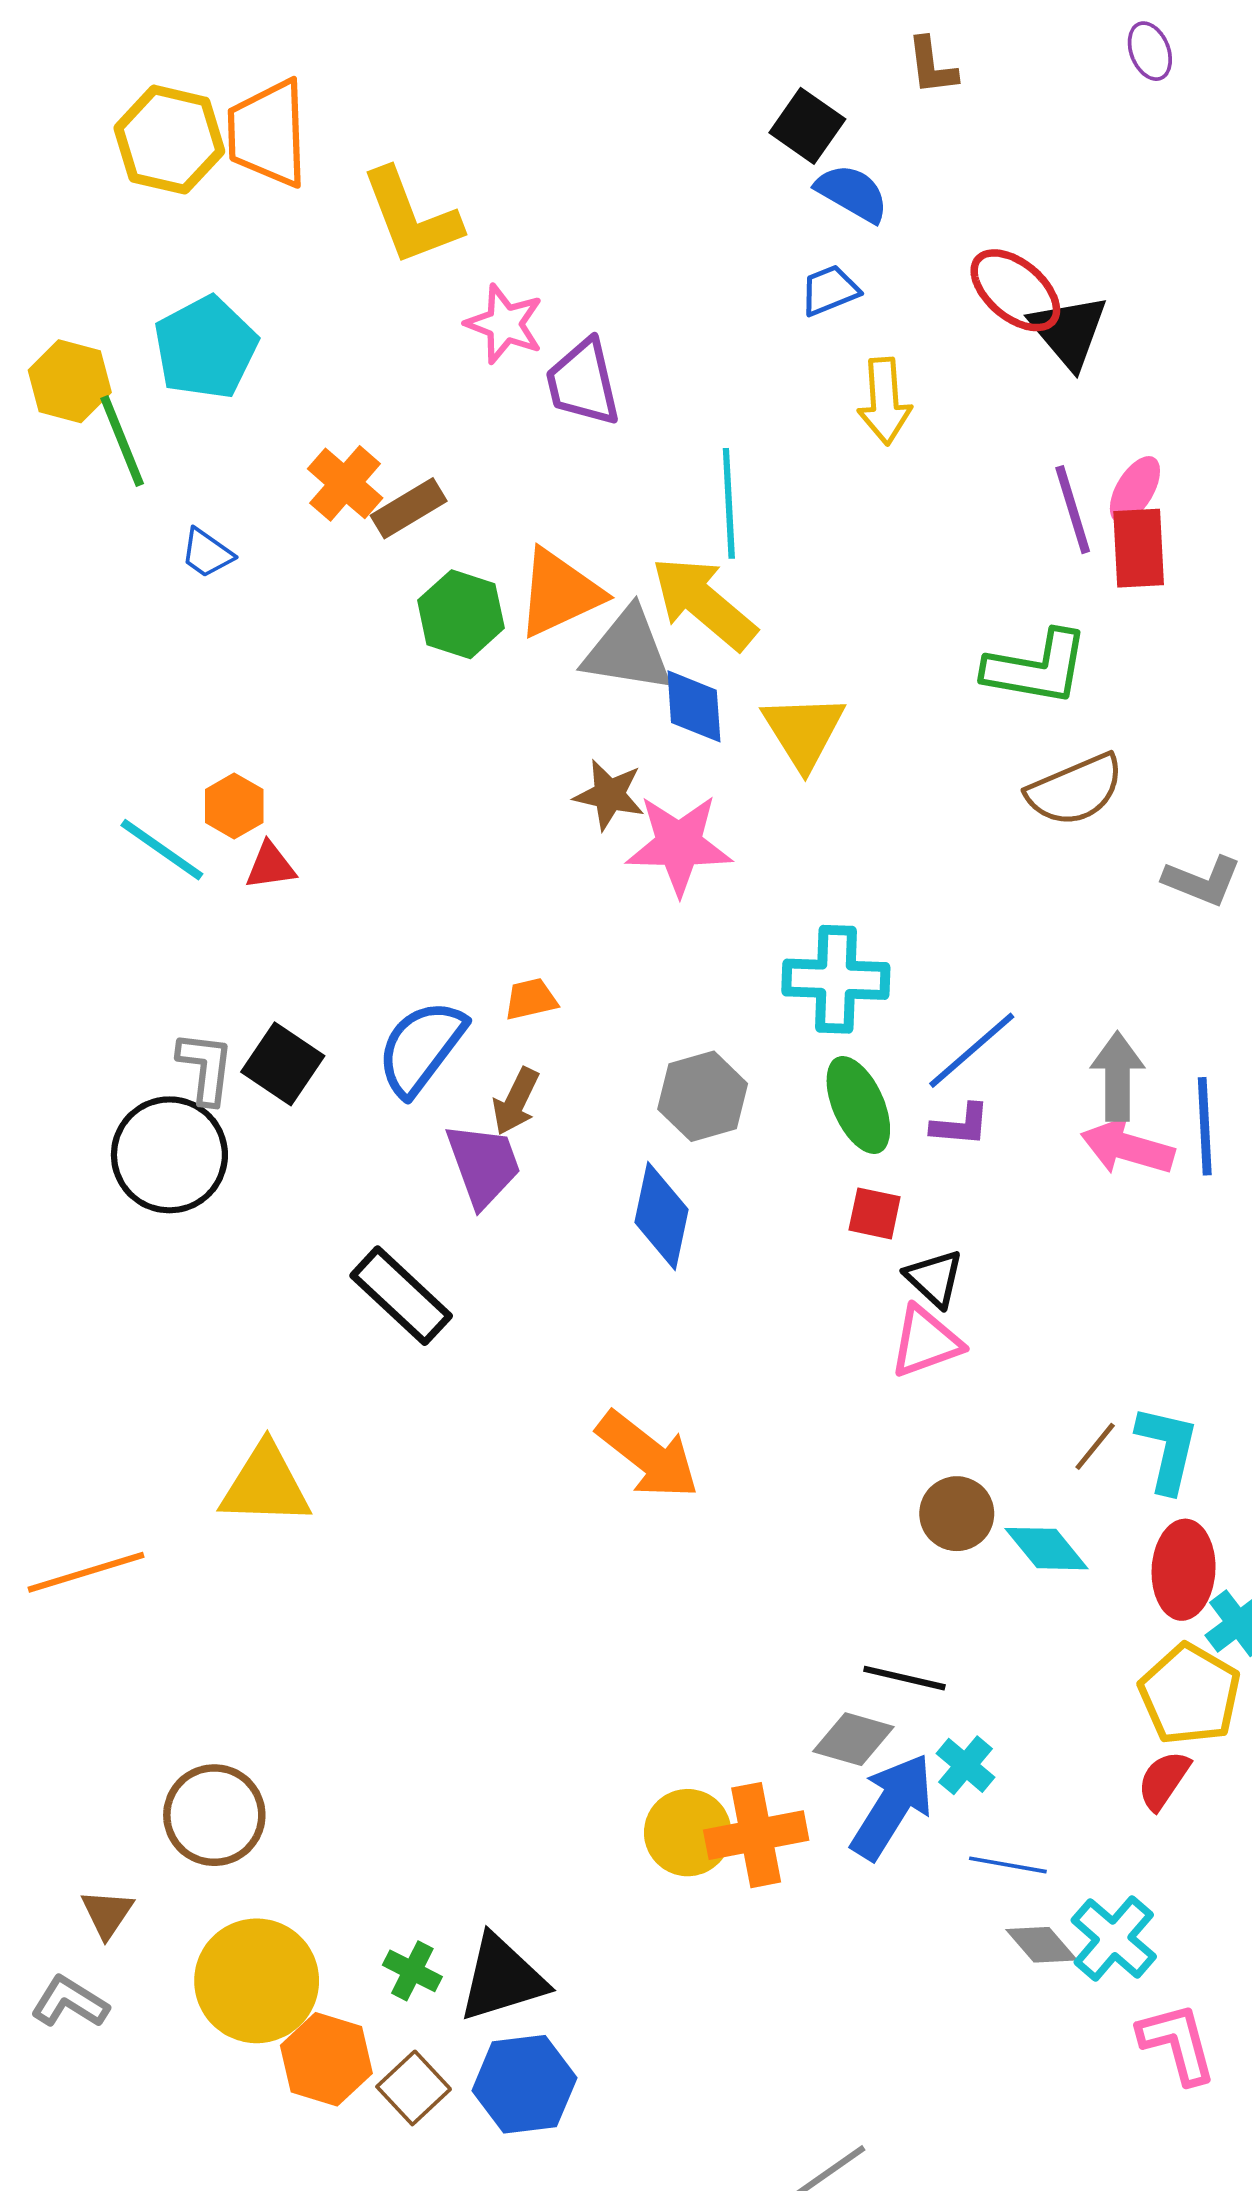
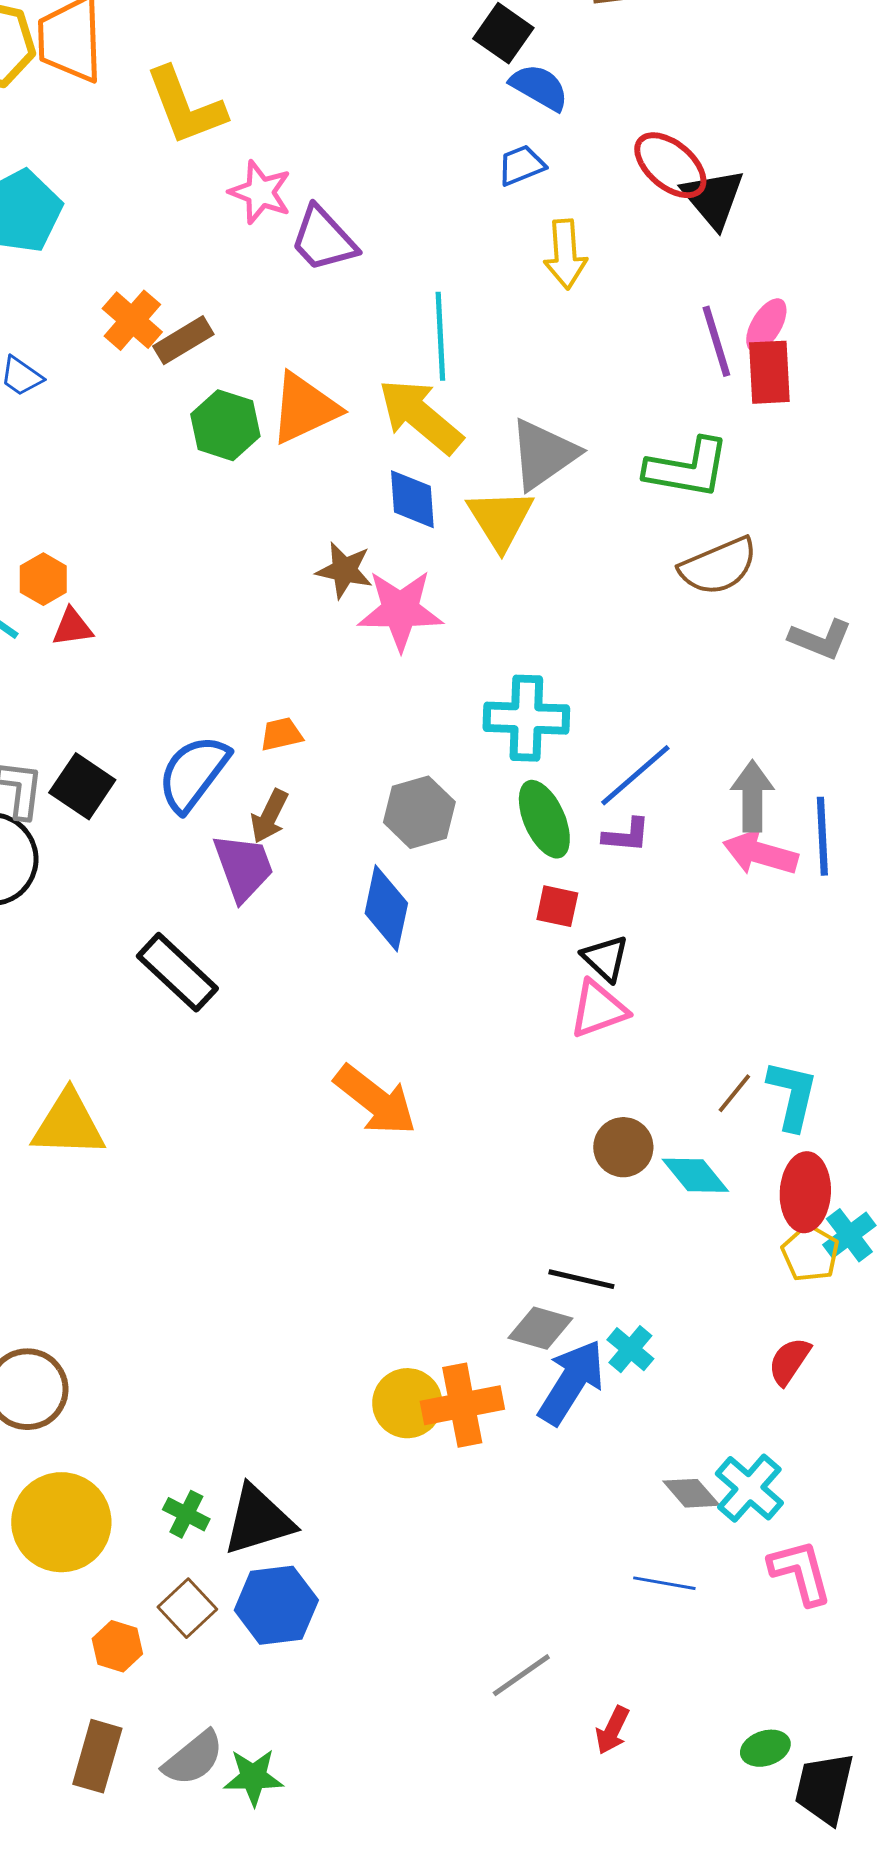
purple trapezoid: (583, 382) -> (323, 239), turned -30
gray triangle: (628, 650) -> (543, 454), moved, turned -44
yellow pentagon: (1190, 1694) -> (810, 1253), moved, size x0.7
blue line: (1008, 1865) -> (664, 1583), moved
orange hexagon: (326, 2059) -> (117, 1646), moved, size x0.7

